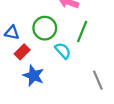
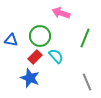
green line: (82, 31) -> (85, 38), moved
red rectangle: (22, 52) -> (35, 57), moved

